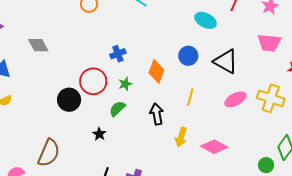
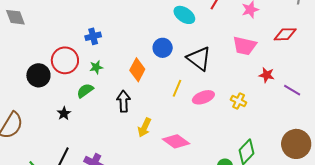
orange diamond: (156, 71) -> (137, 70), moved
yellow line: (190, 97) -> (177, 88), moved
yellow cross: (271, 98) -> (239, 101), size x0.6

